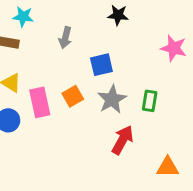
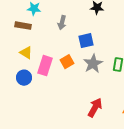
pink rectangle: (40, 102) -> (45, 66), turned 30
red arrow: (123, 140) -> (95, 108), moved

